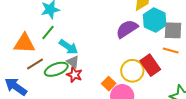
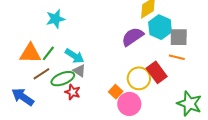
green line: (48, 33) -> (48, 53), moved
red star: (74, 75) -> (73, 92), moved

